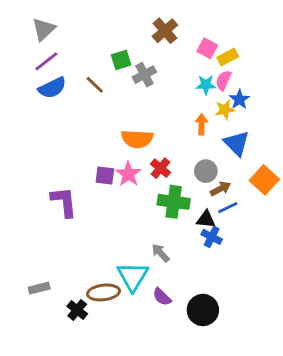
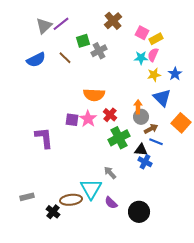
gray triangle: (44, 29) -> (44, 26), moved
purple line: (46, 61) -> (61, 24), moved
blue star: (239, 99) -> (175, 74), moved
orange arrow: (201, 124) -> (138, 107), moved
green cross: (174, 202) -> (119, 138), turned -35
blue line: (228, 208) -> (156, 142), turned 48

